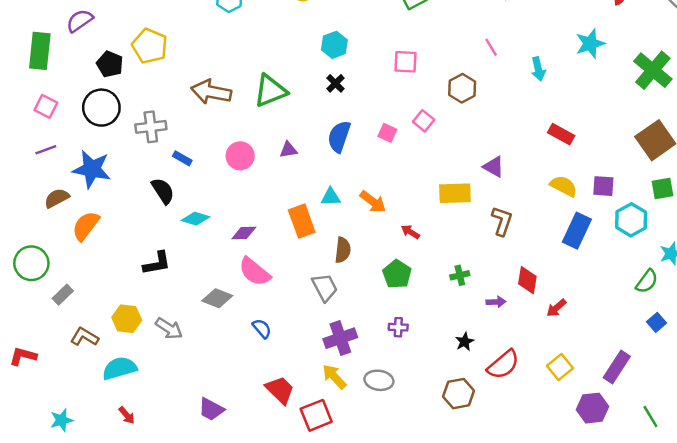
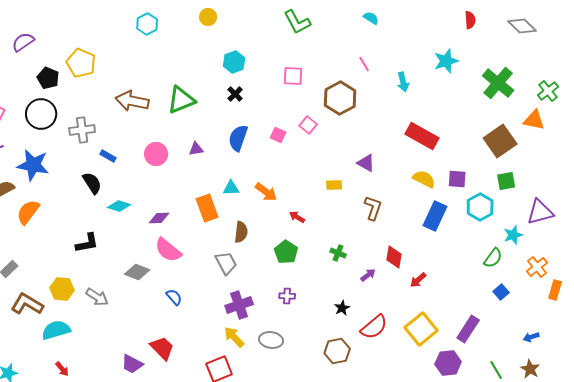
brown hexagon: (462, 88) -> (340, 98), size x1.4
red rectangle: (561, 134) -> (422, 136), size x1.5
yellow rectangle: (455, 193) -> (334, 185), size x0.6
green cross: (460, 275) -> (338, 253), turned 35
purple arrow: (496, 302) -> (368, 275), turned -35
brown L-shape: (84, 337) -> (27, 304), size x1.4
yellow square: (560, 367) -> (421, 329), size x1.5
red trapezoid: (280, 390) -> (162, 348), moved

